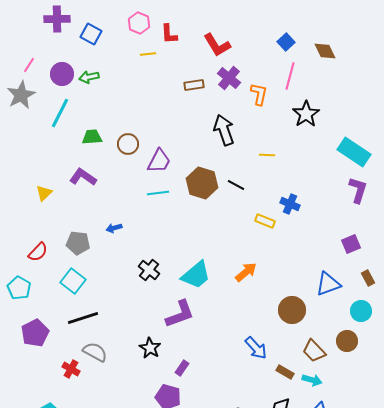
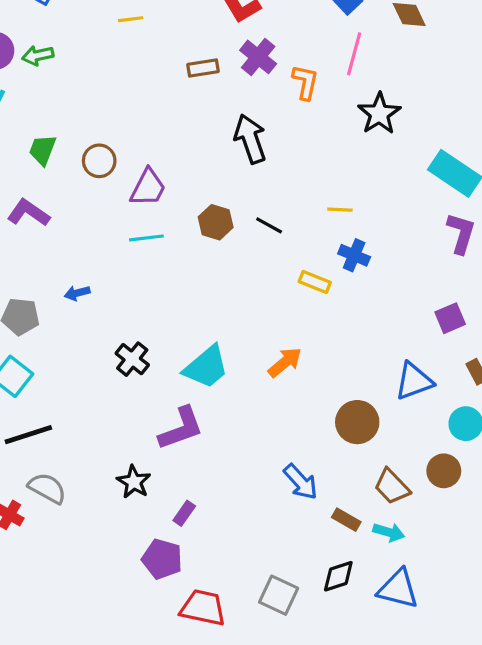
green trapezoid: (92, 137) -> (43, 150), turned -65
yellow line: (267, 155) -> (340, 210), moved
brown hexagon: (202, 183) -> (216, 222), size x0.7

